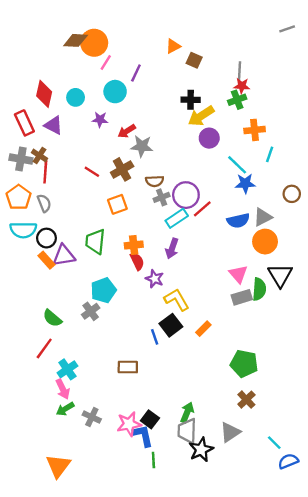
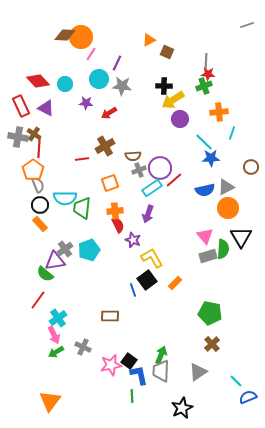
red diamond: (44, 94) -> (38, 81), turned -55
gray star: (142, 146) -> (122, 86), moved
red line: (92, 172) -> (82, 159), moved, turned -40
orange pentagon: (19, 197) -> (33, 170), moved
gray semicircle: (44, 203) -> (38, 185), moved
orange square: (117, 204) -> (110, 183), moved
cyan semicircle: (23, 230) -> (65, 198), moved
purple triangle: (64, 255) -> (55, 261), moved
gray cross: (91, 311) -> (65, 249), moved
gray cross: (92, 417) -> (83, 347), moved
blue L-shape: (143, 436) -> (139, 375), moved
black star: (201, 450) -> (182, 408), moved

